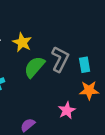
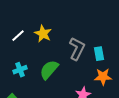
green semicircle: (34, 67) -> (49, 70), moved

